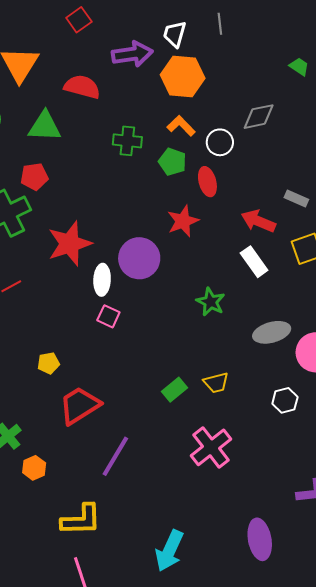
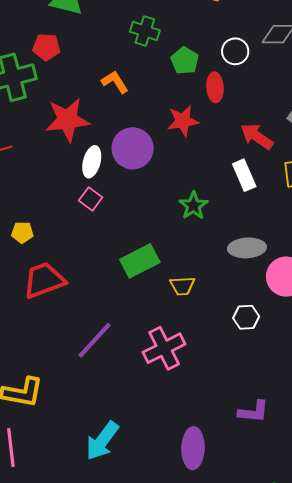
orange L-shape: (181, 126) -> (115, 82), moved
green rectangle: (175, 390) -> (140, 261), moved, size x1.5
purple line: (115, 456) -> (95, 340), moved

